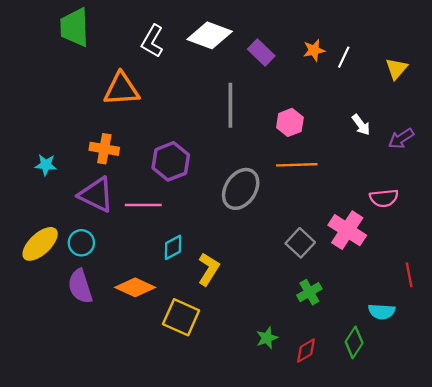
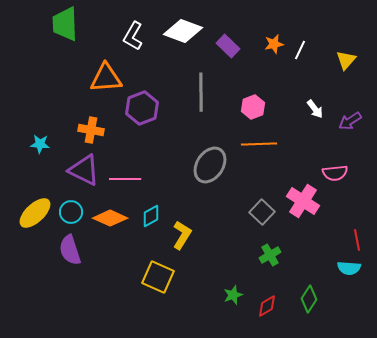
purple hexagon: (171, 161) -> (142, 108), moved
orange diamond: (135, 287) -> (110, 218), moved
cyan semicircle: (382, 312) -> (349, 268), moved

